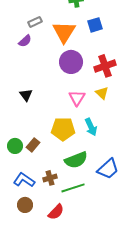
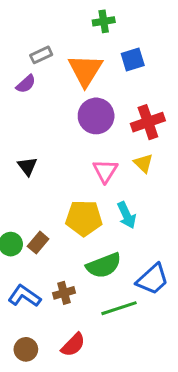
green line: (73, 188) -> (119, 308), moved
brown circle: (25, 205) -> (26, 349), moved

